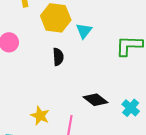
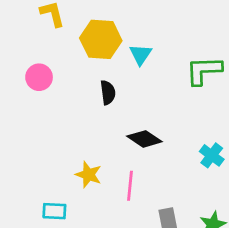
black diamond: (95, 100) -> (144, 139), moved

